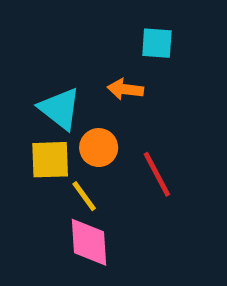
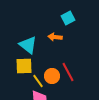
cyan square: (157, 43) -> (68, 18), turned -32
orange circle: (99, 148) -> (52, 76), moved

